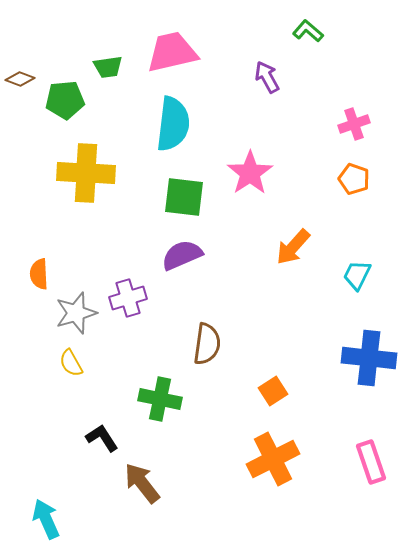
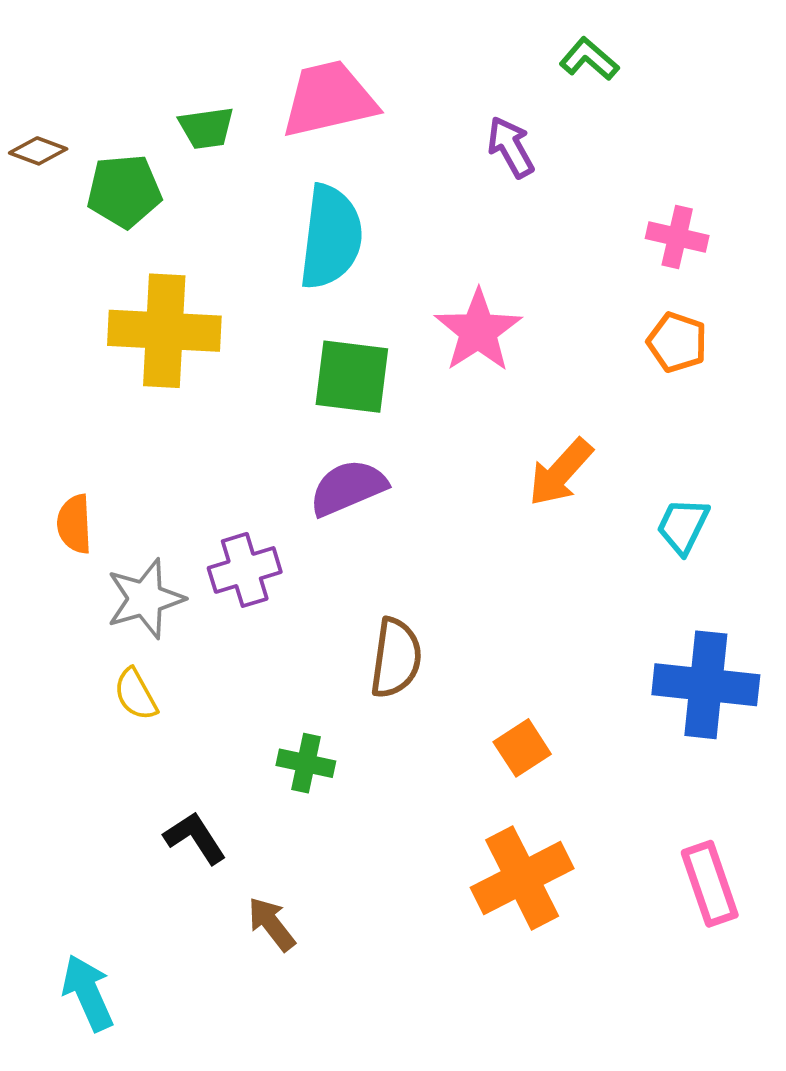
pink cross: (354, 124) -> (677, 237), turned 32
green cross: (160, 399) -> (306, 763), size x0.7
brown arrow: (142, 483) -> (271, 924), size x0.7

